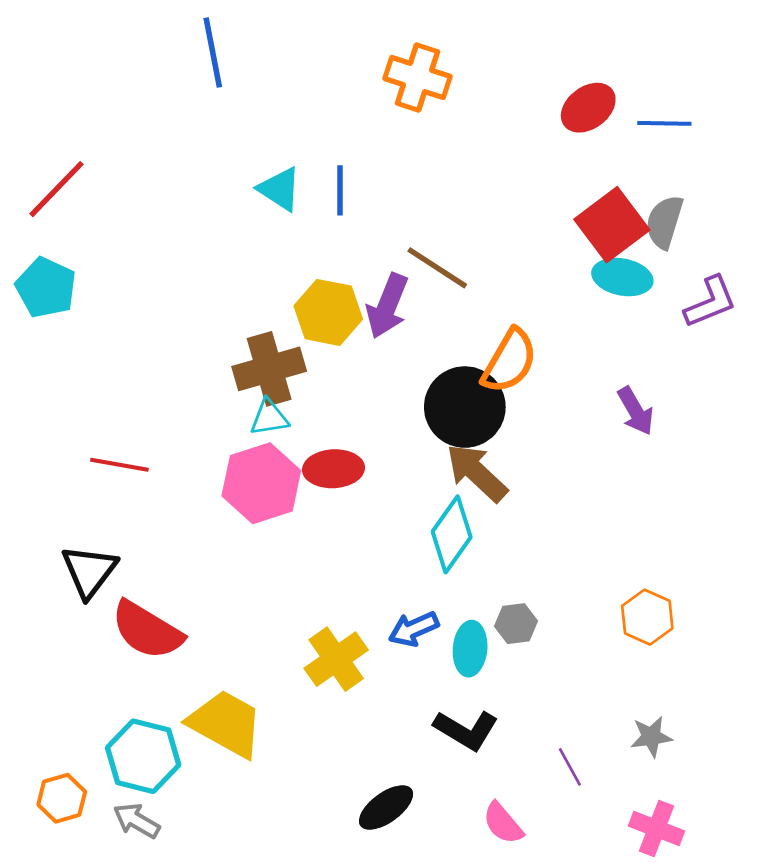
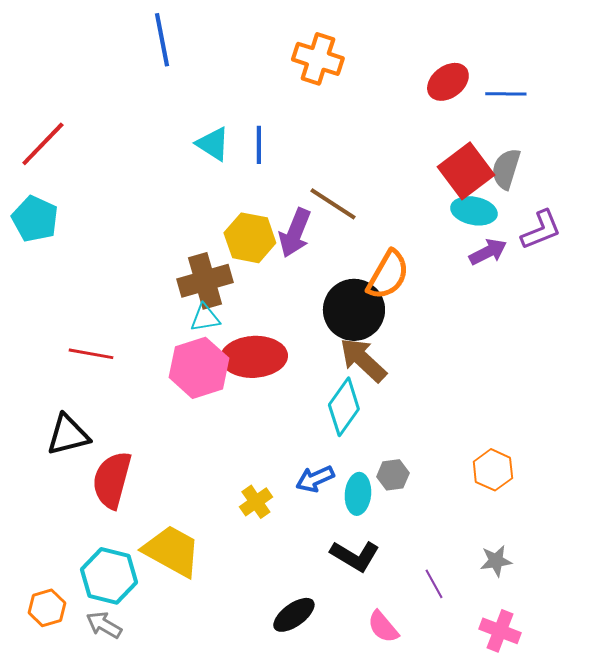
purple arrow: (635, 411) -> (488, 252), moved, turned -87
red ellipse: (334, 469) -> (254, 357), size x1.4
black triangle: (89, 571) -> (68, 435), turned 39
red semicircle: (147, 630) -> (112, 480), turned 74
yellow cross: (336, 659) -> (256, 502), size x0.7

